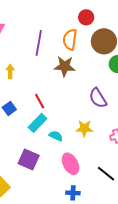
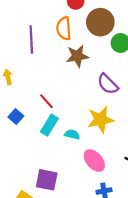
brown star: (65, 66) -> (77, 56), moved
yellow star: (84, 128) -> (101, 120), size x1.4
purple square: (29, 160) -> (47, 180), moved

